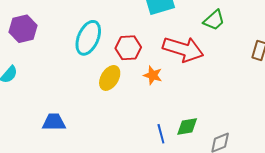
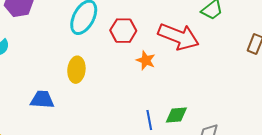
yellow ellipse: (110, 78) -> (76, 70), moved, turned -30

